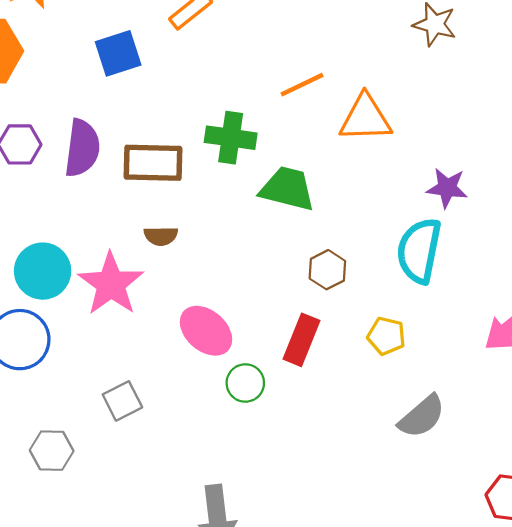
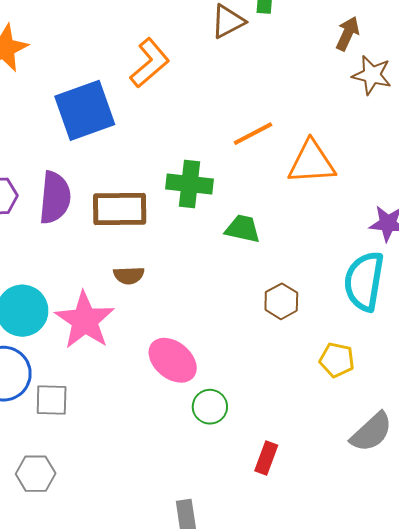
blue square: (118, 53) -> (85, 110), size x1.4
green trapezoid: (287, 189) -> (243, 229), size x0.7
red rectangle: (301, 340) -> (266, 458), moved, size x0.7
gray square: (122, 401) -> (52, 400), moved, turned 30

